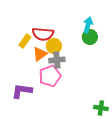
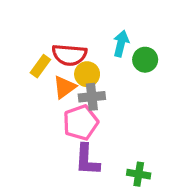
cyan arrow: (88, 25) -> (121, 44), moved
purple L-shape: (22, 91) -> (87, 160), moved, turned -95
green cross: (101, 108) -> (139, 174), moved

